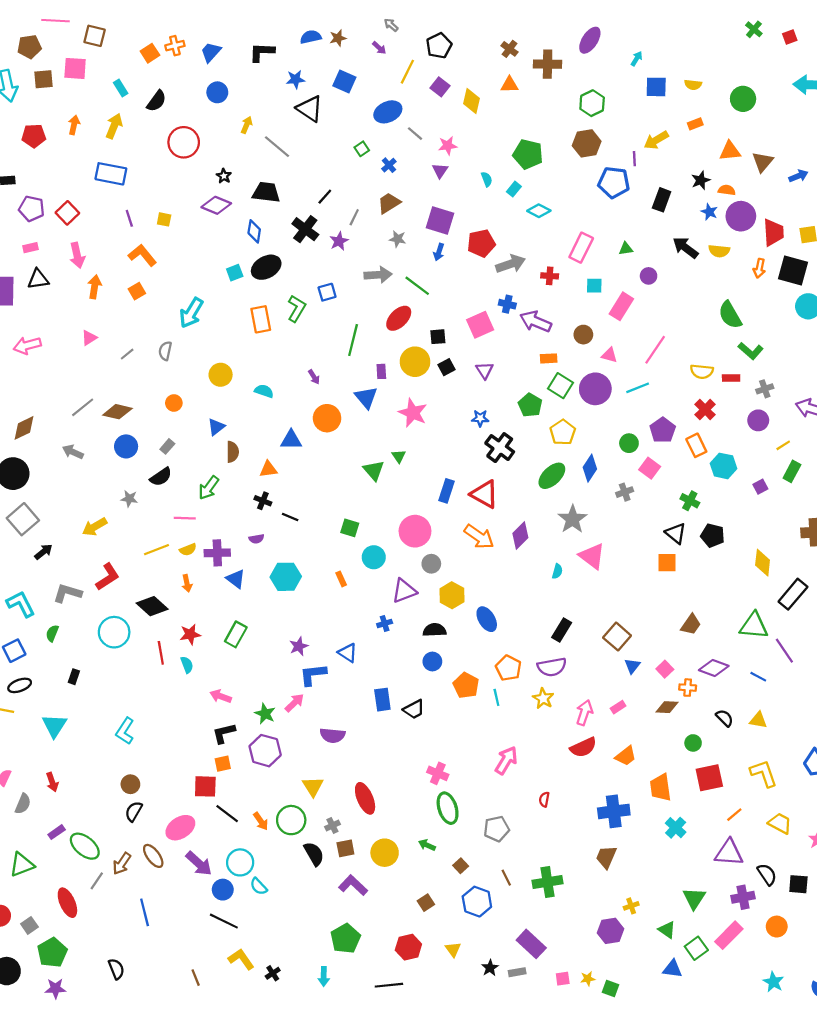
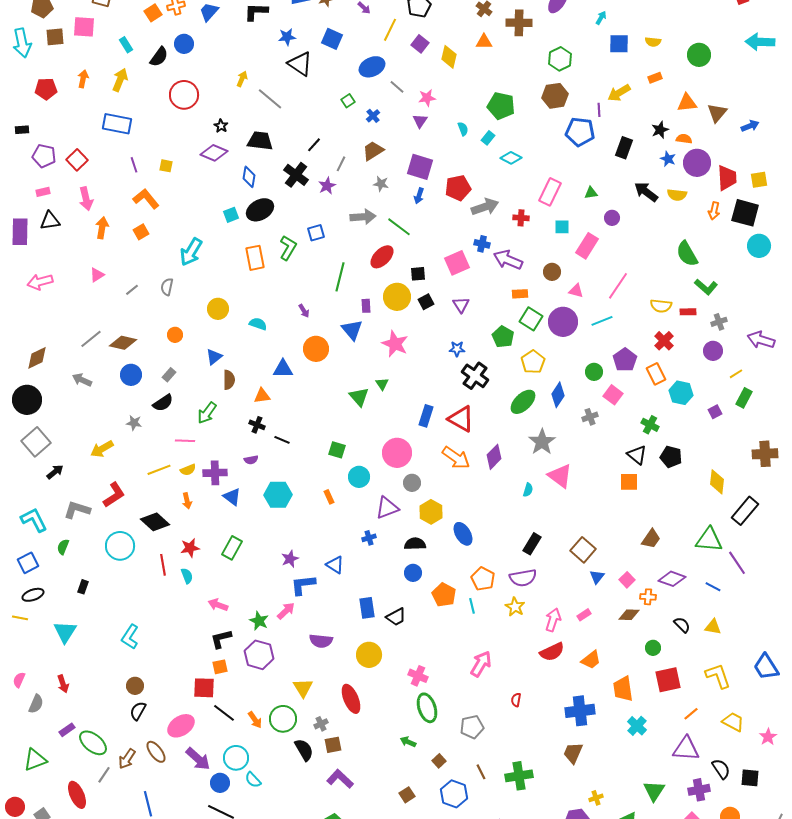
blue circle: (217, 92) -> (184, 44), moved
yellow circle: (385, 853) -> (369, 655), moved

